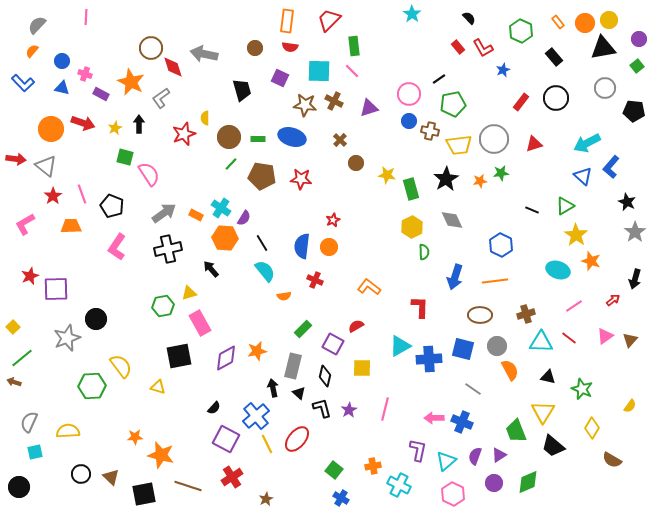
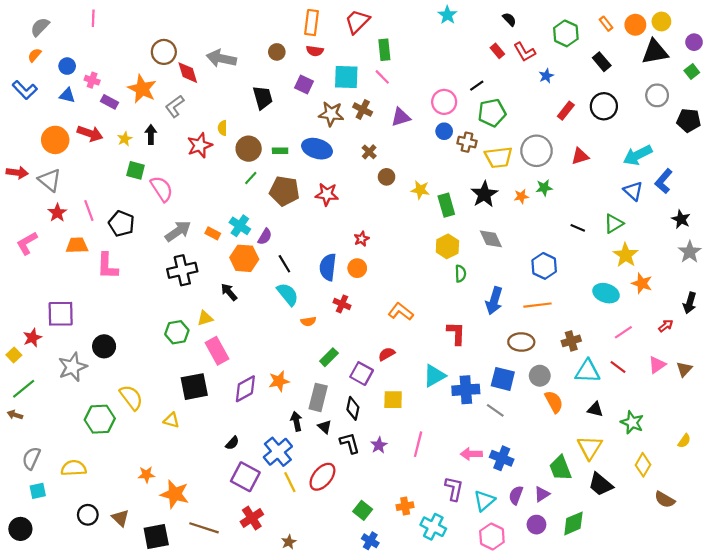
pink L-shape: (117, 247) -> (107, 266), moved, turned -32
red star: (30, 276) -> (32, 338), moved
gray line: (473, 389) -> (495, 410), moved

